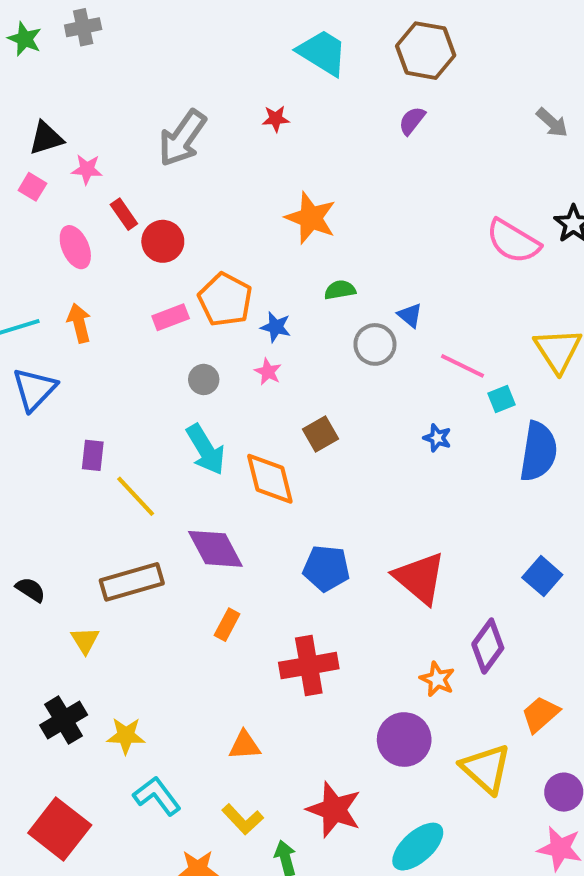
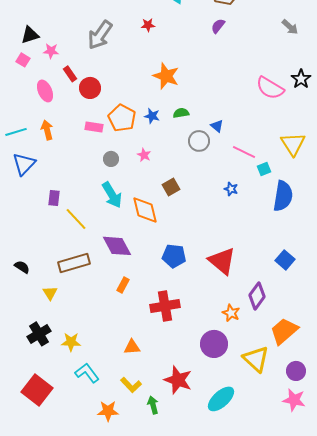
pink rectangle: (171, 317) -> (94, 127), turned 30
blue star: (276, 327) -> (152, 116), moved
orange trapezoid: (540, 714) -> (284, 331), size x1.4

